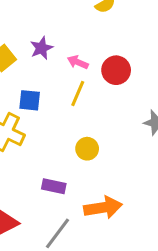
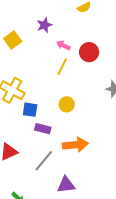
purple star: (42, 48) -> (44, 25), moved
blue square: (30, 100) -> (30, 110), moved

